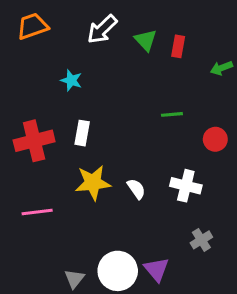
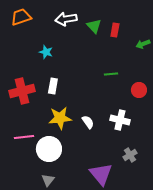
white arrow: (102, 29) -> (66, 19), turned 35
purple triangle: (156, 269) -> (101, 174), size x1.4
white circle: (118, 271) -> (49, 149), moved

